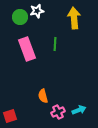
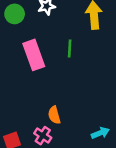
green circle: (20, 17) -> (15, 14), moved
pink cross: (58, 112) -> (43, 136), moved, turned -32

